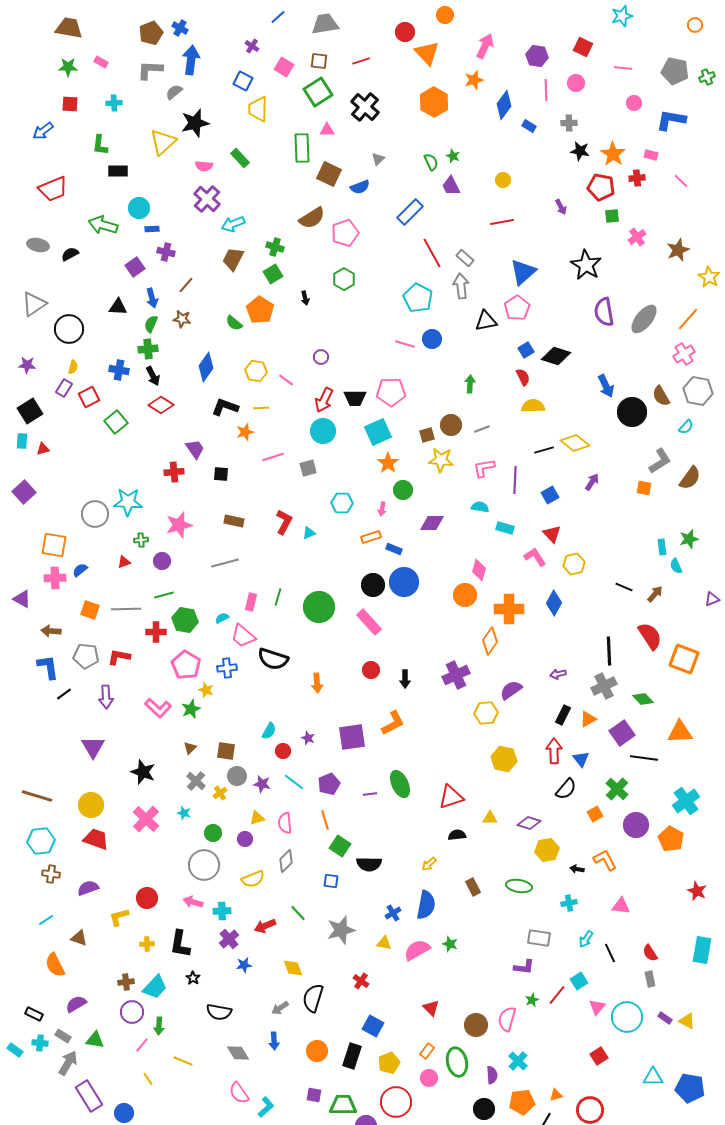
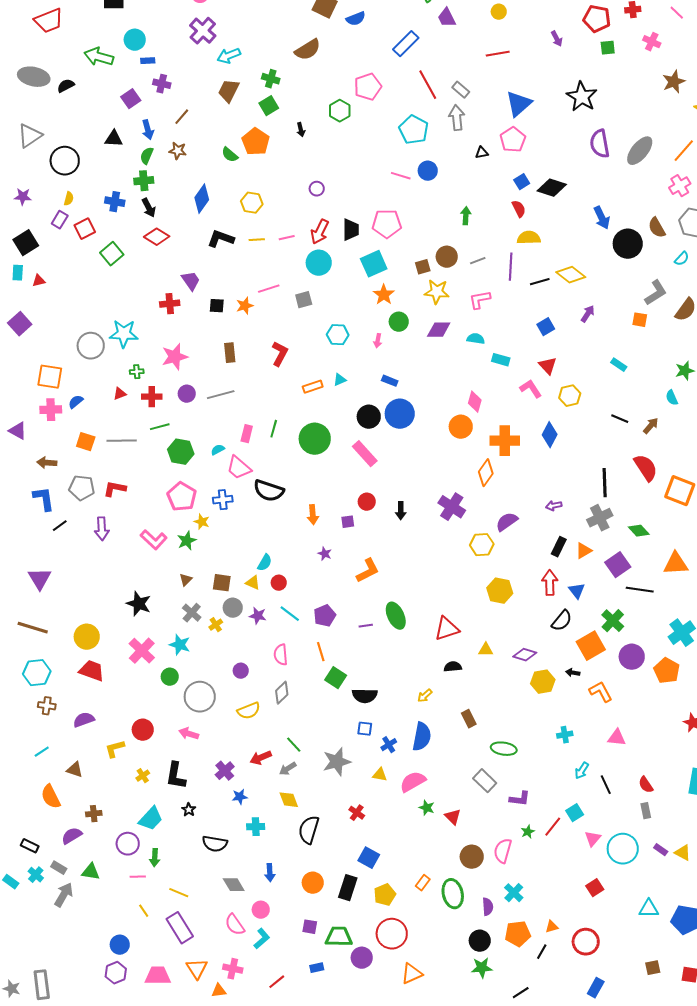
pink pentagon: (345, 233) -> (368, 87), moved
pink cross: (637, 237) -> (652, 42), moved, turned -30
gray ellipse: (38, 245) -> (34, 77), size x1.4
black triangle: (486, 321) -> (482, 153), size x0.6
pink line: (286, 380) -> (287, 238), moved, turned -49
black trapezoid: (355, 398) -> (351, 230), turned -90
orange star: (245, 432) -> (245, 306), moved
purple line: (515, 480) -> (511, 267), moved
brown rectangle: (234, 521) -> (230, 353), turned 72
purple diamond: (432, 523) -> (439, 330), moved
cyan triangle: (309, 533) -> (340, 380), moved
orange rectangle: (371, 537) -> (313, 387), moved
cyan rectangle: (662, 547) -> (619, 365), moved, turned -49
purple circle: (162, 561) -> (187, 394), moved
red cross: (156, 632) -> (152, 397), moved
purple cross: (456, 675) -> (452, 507), turned -32
orange L-shape: (393, 723) -> (368, 571), moved
purple square: (352, 737) -> (348, 522), moved, size x0.5
purple star: (308, 738) -> (325, 554), moved
purple triangle: (93, 747) -> (40, 579), moved
cyan star: (184, 813) -> (180, 645), size x1.5
orange square: (595, 814) -> (591, 646), size x1.8
yellow triangle: (257, 818) -> (253, 583), moved, turned 42
green circle: (213, 833) -> (170, 677), moved
black arrow: (577, 869) -> (573, 673), moved
blue square: (331, 881) -> (365, 729), moved
green ellipse: (519, 886) -> (504, 749), moved
cyan cross: (222, 911) -> (256, 827), moved
gray rectangle: (539, 938) -> (485, 781), moved, turned 35
yellow cross: (147, 944) -> (143, 776), turned -32
green star: (450, 944) -> (427, 808), moved
brown cross: (126, 982) -> (94, 814), moved
gray arrow: (280, 1008) -> (288, 769), moved
red triangle: (431, 1008) -> (453, 817), moved
cyan cross: (40, 1043) -> (36, 875), turned 35
pink line: (142, 1045) -> (138, 877), turned 49
pink circle: (429, 1078) -> (261, 910), moved
purple rectangle: (89, 1096) -> (180, 928), moved

